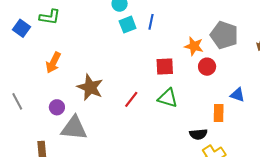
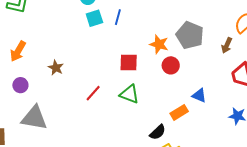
brown star: (90, 87) -> (56, 68), moved, size x0.6
purple circle: (57, 107) -> (20, 85), moved
orange rectangle: (219, 113) -> (179, 112), turned 54
black semicircle: (198, 134) -> (158, 132), turned -42

